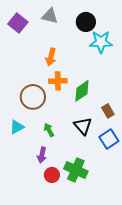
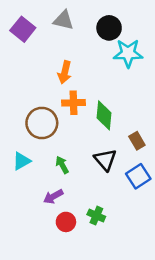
green diamond: (82, 91) -> (104, 115), turned -50
purple arrow: (42, 155) -> (53, 197), turned 49
green cross: (76, 170) -> (96, 216), size x0.6

